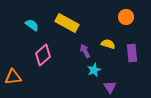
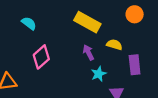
yellow rectangle: (67, 23) -> (87, 22), moved
purple rectangle: (132, 53) -> (135, 65), moved

